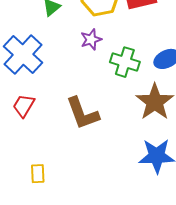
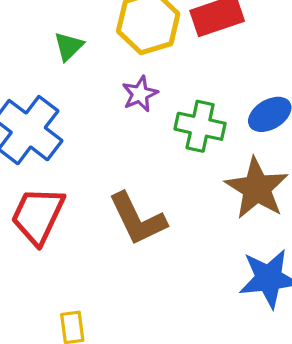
red trapezoid: (24, 106) -> (38, 215), size x1.5

